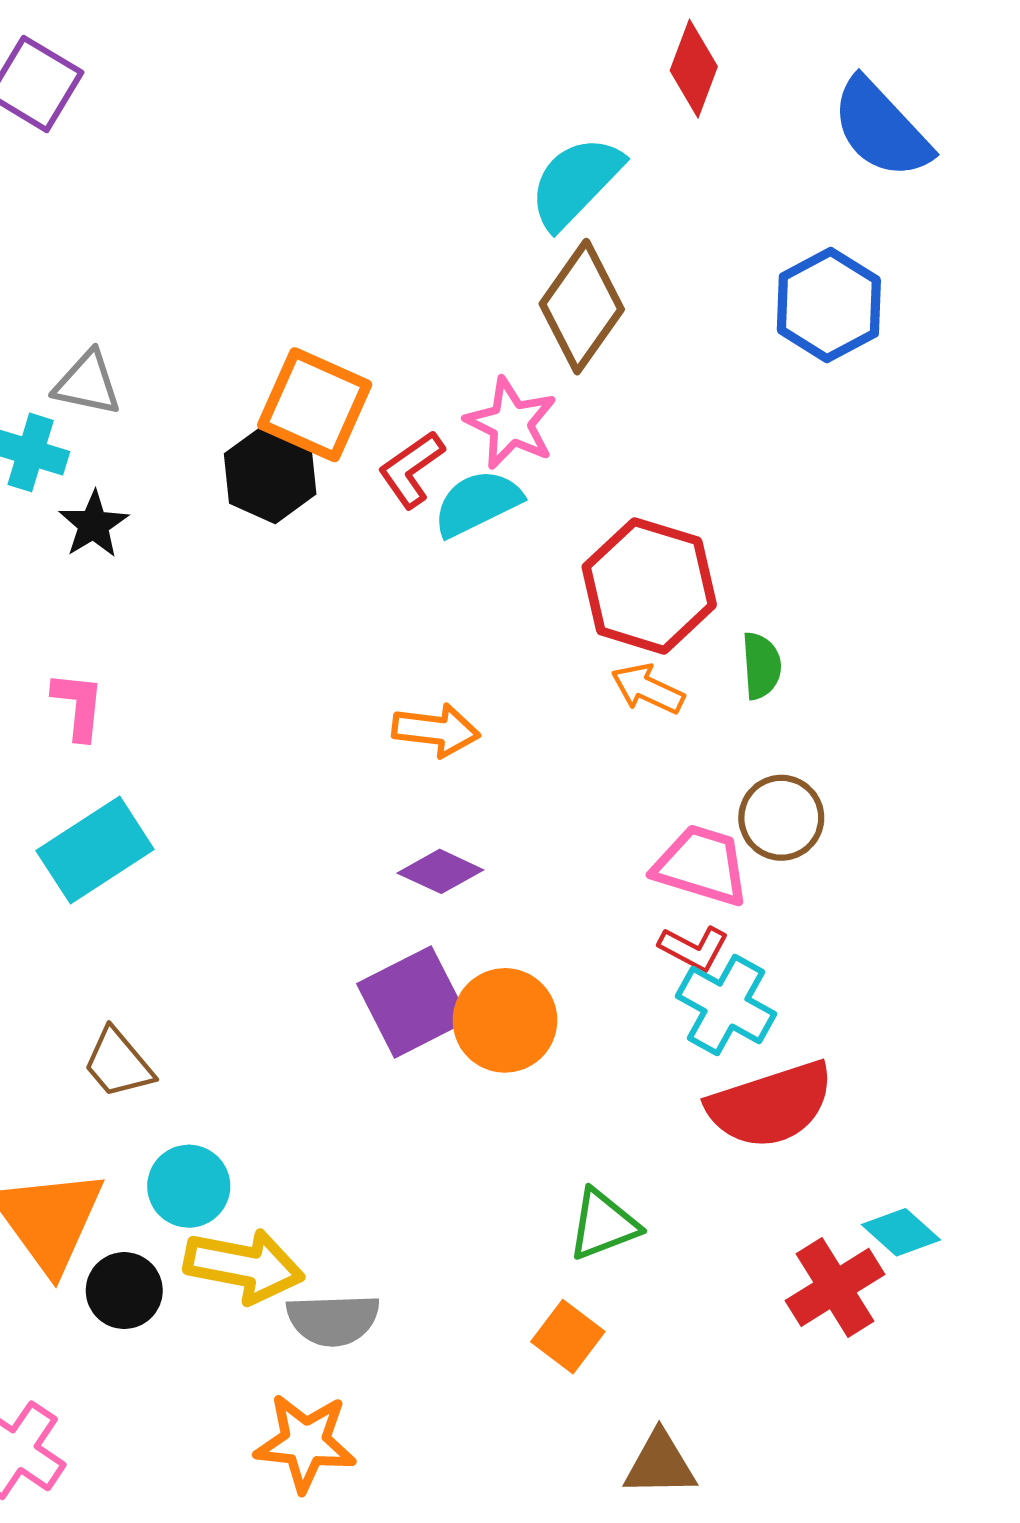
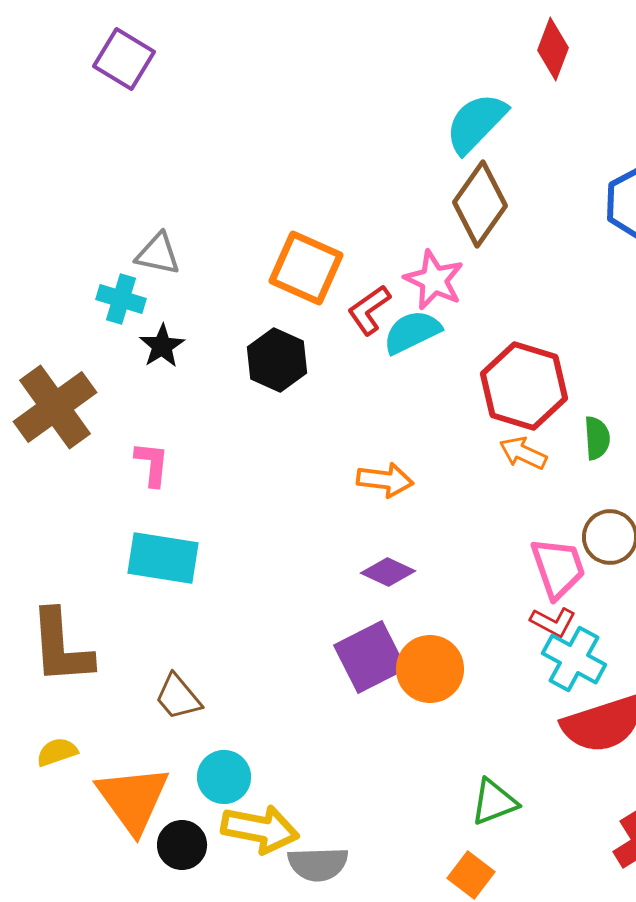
black hexagon: (270, 474) -> (277, 360), moved
cyan rectangle: (95, 850) -> (163, 558), turned 42
pink trapezoid: (701, 865) -> (558, 568), turned 54

